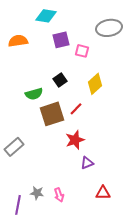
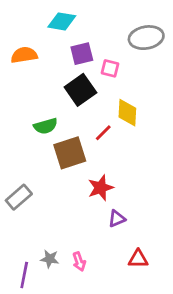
black square: (60, 80) -> (80, 90), moved, size x1.6
yellow diamond: (95, 84) -> (127, 113), turned -45
red line: (76, 109) -> (103, 133), moved

